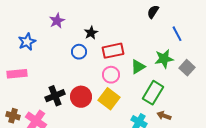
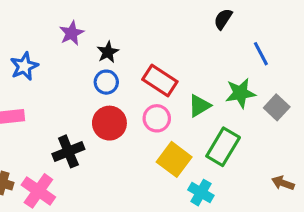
black star: (91, 33) -> (108, 52), moved
red rectangle: (113, 51) -> (160, 80), turned 45
red circle: (81, 97) -> (109, 123), moved
yellow square: (109, 99) -> (174, 159), moved
brown arrow: (164, 116) -> (283, 183), moved

